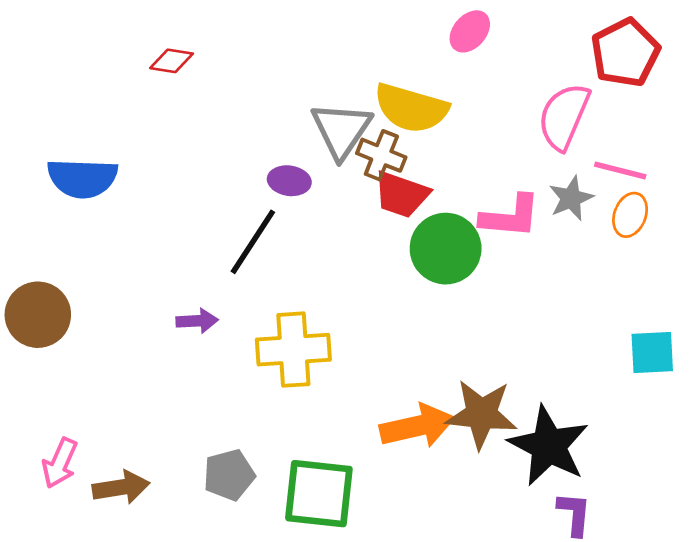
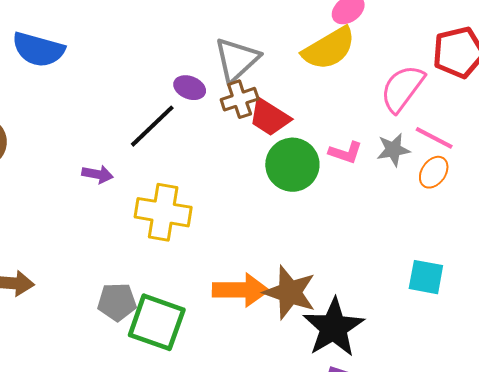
yellow semicircle: (411, 108) -> (329, 48), moved, turned -60
brown cross: (381, 155) -> (240, 99), moved, turned 36
pink L-shape: (510, 217) -> (345, 153), size x0.7
gray pentagon: (229, 475) -> (117, 302), moved

